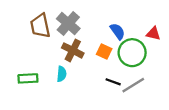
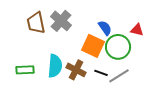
brown cross: (73, 50) -> (76, 70), moved
orange square: (104, 52) -> (93, 46), size x1.6
cyan semicircle: (62, 74) -> (55, 66), size x1.6

